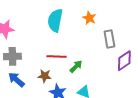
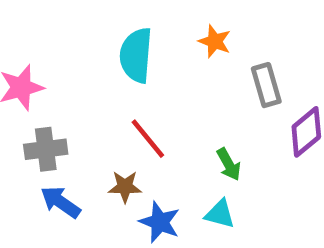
red line: (56, 56) -> (148, 139), turned 54
green arrow: (76, 66) -> (229, 164), moved, turned 112

